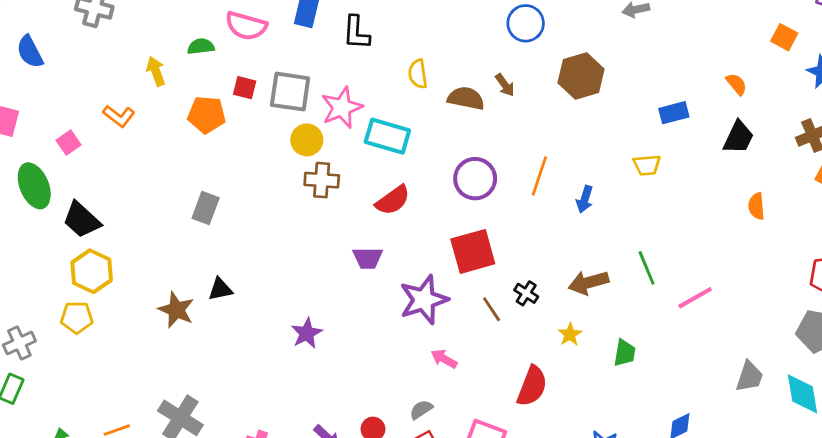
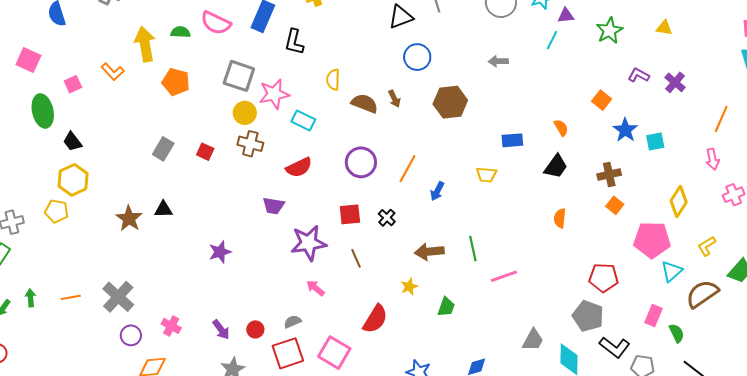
yellow arrow: (156, 71) -> (145, 44), size x1.6
red square: (245, 88) -> (205, 152), moved
cyan rectangle: (387, 136) -> (303, 121), size x0.7
black trapezoid: (82, 220) -> (72, 142), size x0.7
red square: (473, 251) -> (350, 214), size x0.7
black cross: (526, 293) -> (387, 218), moved

